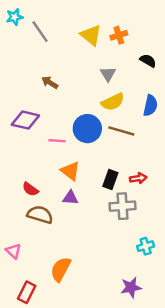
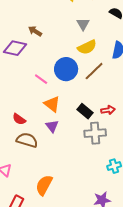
purple diamond: (25, 120) -> (15, 48), moved
brown line: (121, 131) -> (94, 71), turned -60
pink line: (57, 141) -> (41, 79), turned 32
black rectangle: (110, 179) -> (85, 111), turned -70
purple triangle: (70, 198) -> (52, 126), turned 48

